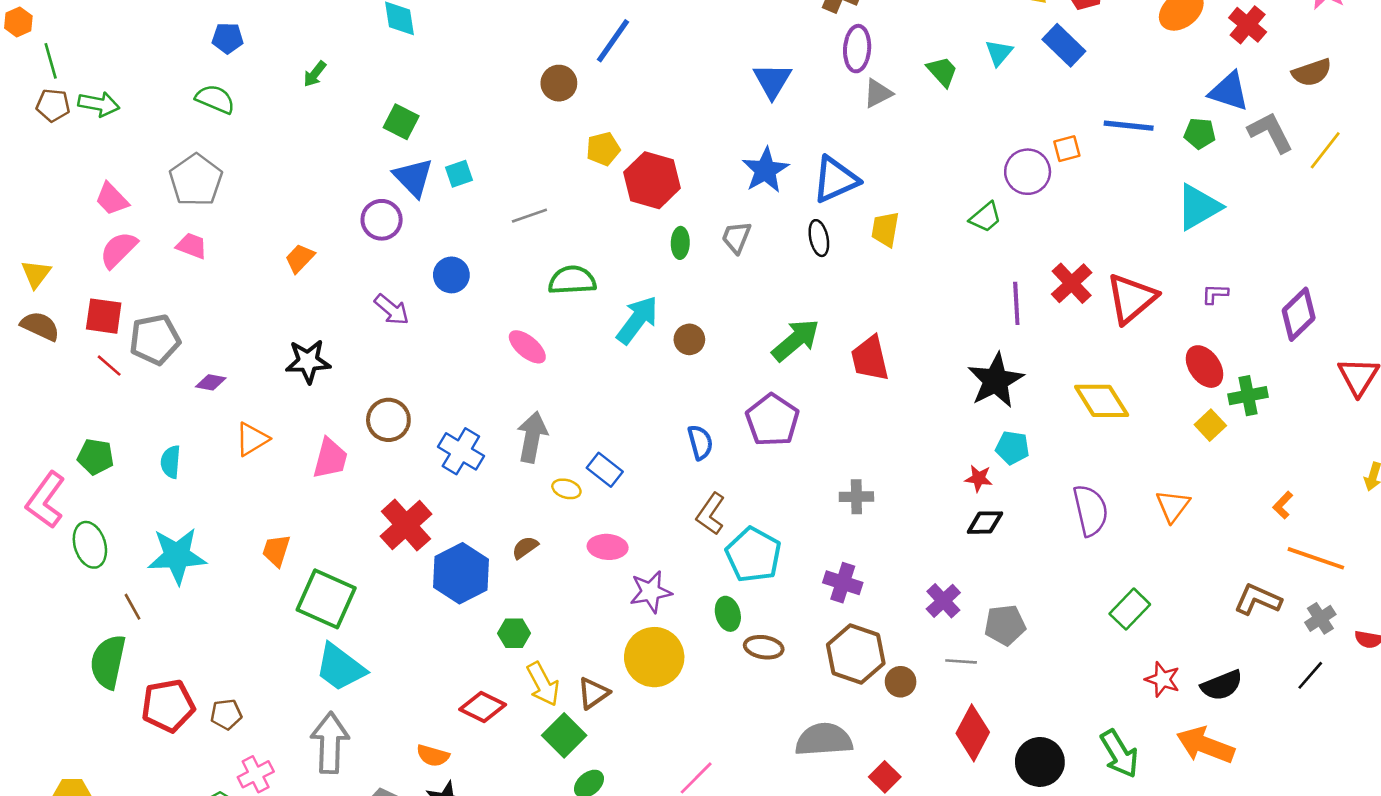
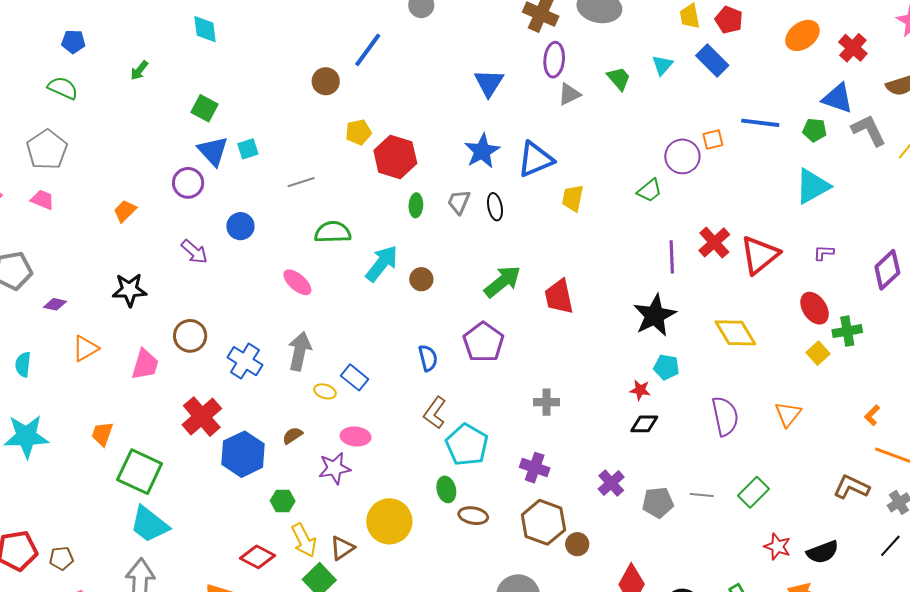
black ellipse: (819, 238) -> (495, 207), moved
purple star: (651, 592) -> (335, 468), moved
gray line: (961, 661) -> (702, 495), moved

